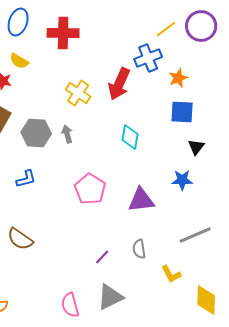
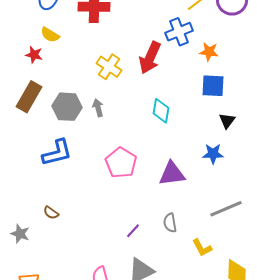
orange star: (178, 78) -> (209, 52), turned 30
blue L-shape: (26, 179) -> (57, 153), size x1.5
brown semicircle: (20, 239) -> (51, 213), size x0.6

